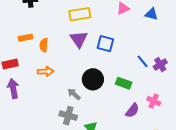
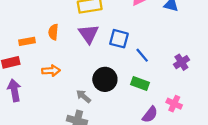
orange rectangle: (26, 38) -> (27, 41), moved
orange semicircle: (44, 45) -> (53, 32), moved
blue line: (143, 61) -> (142, 55), moved

